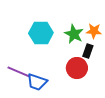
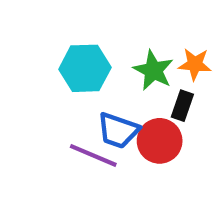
purple line: (19, 72) -> (93, 155), moved
blue trapezoid: (37, 82) -> (118, 131), moved

